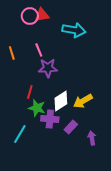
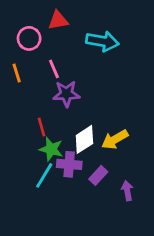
pink circle: (30, 16) -> (29, 38), moved
red line: (30, 92) -> (41, 127), turned -32
cyan line: (20, 134) -> (44, 175), moved

